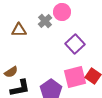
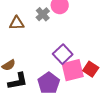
purple square: (75, 44) -> (63, 54), moved

